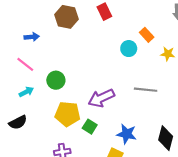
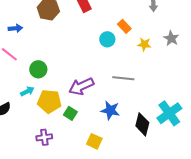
cyan arrow: (26, 92) -> (27, 91), moved
blue star: (127, 134) -> (110, 110), moved

